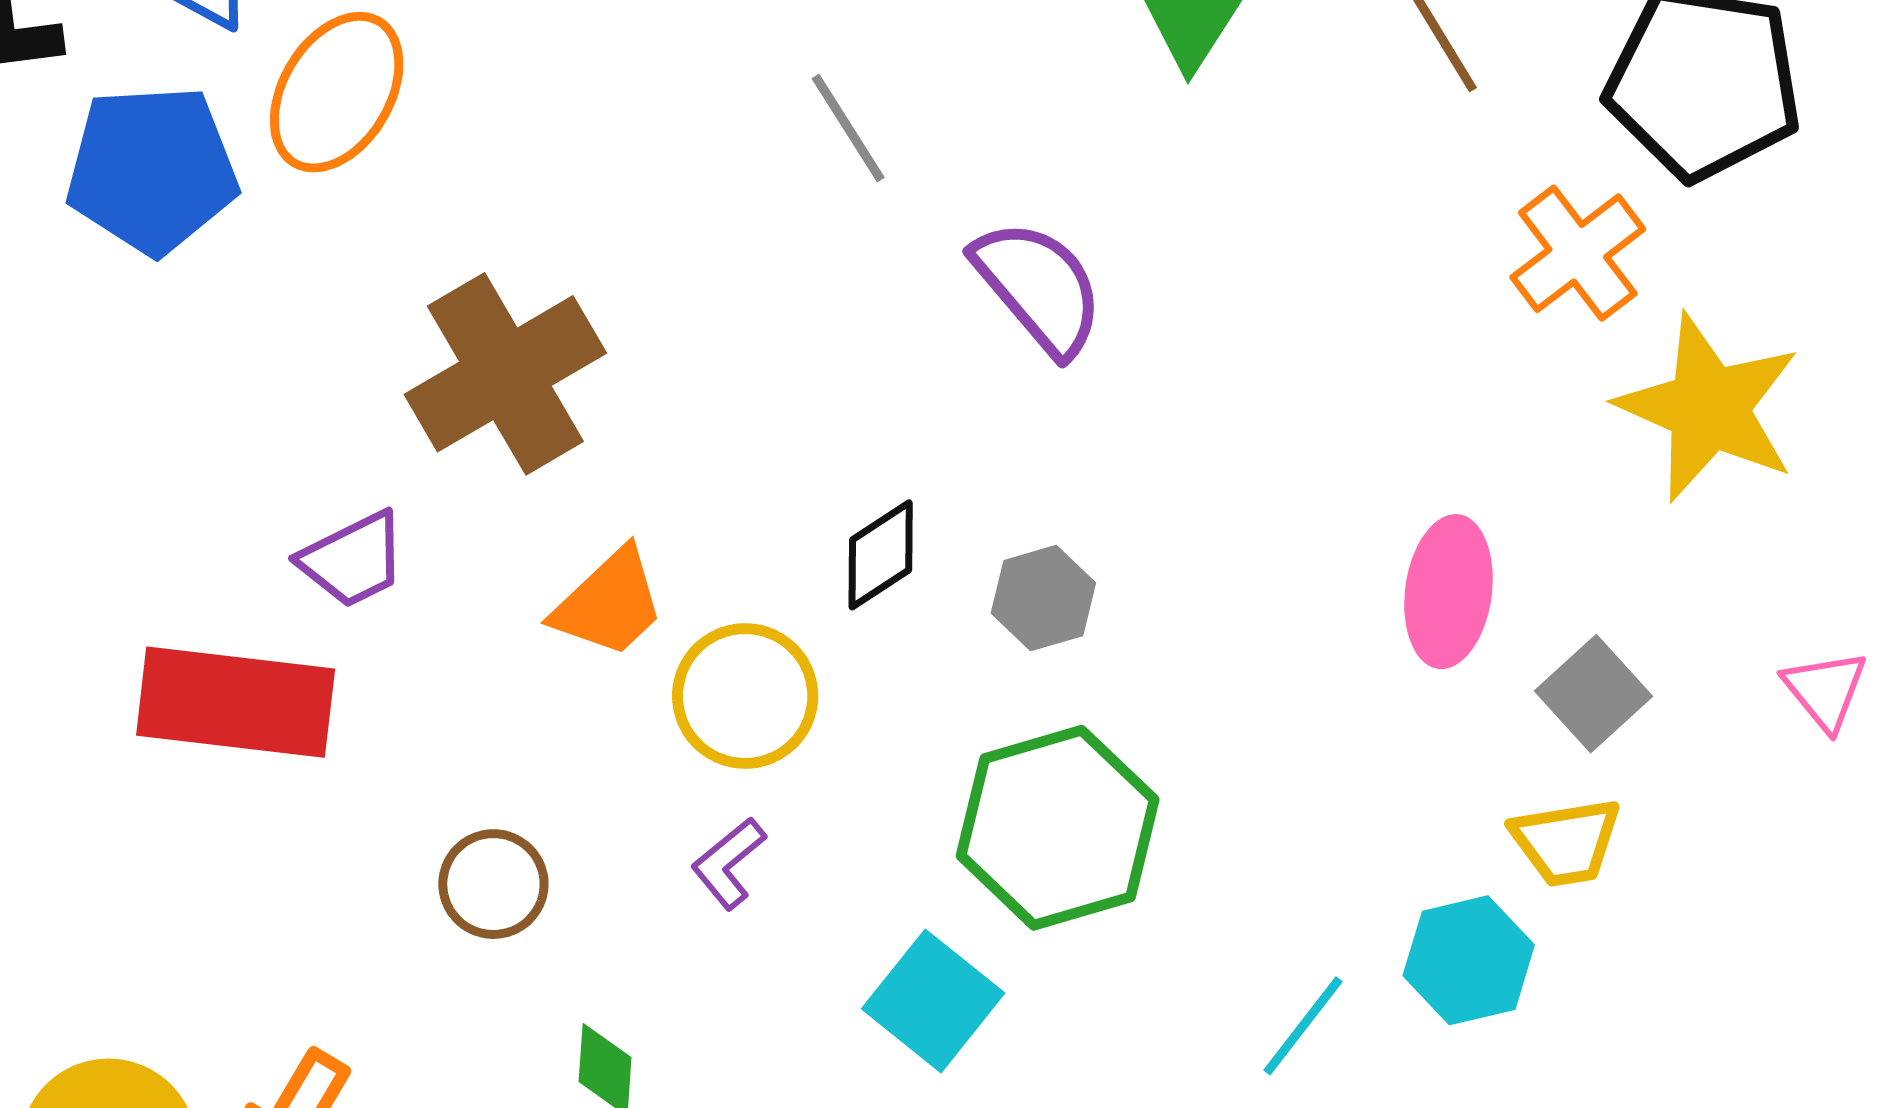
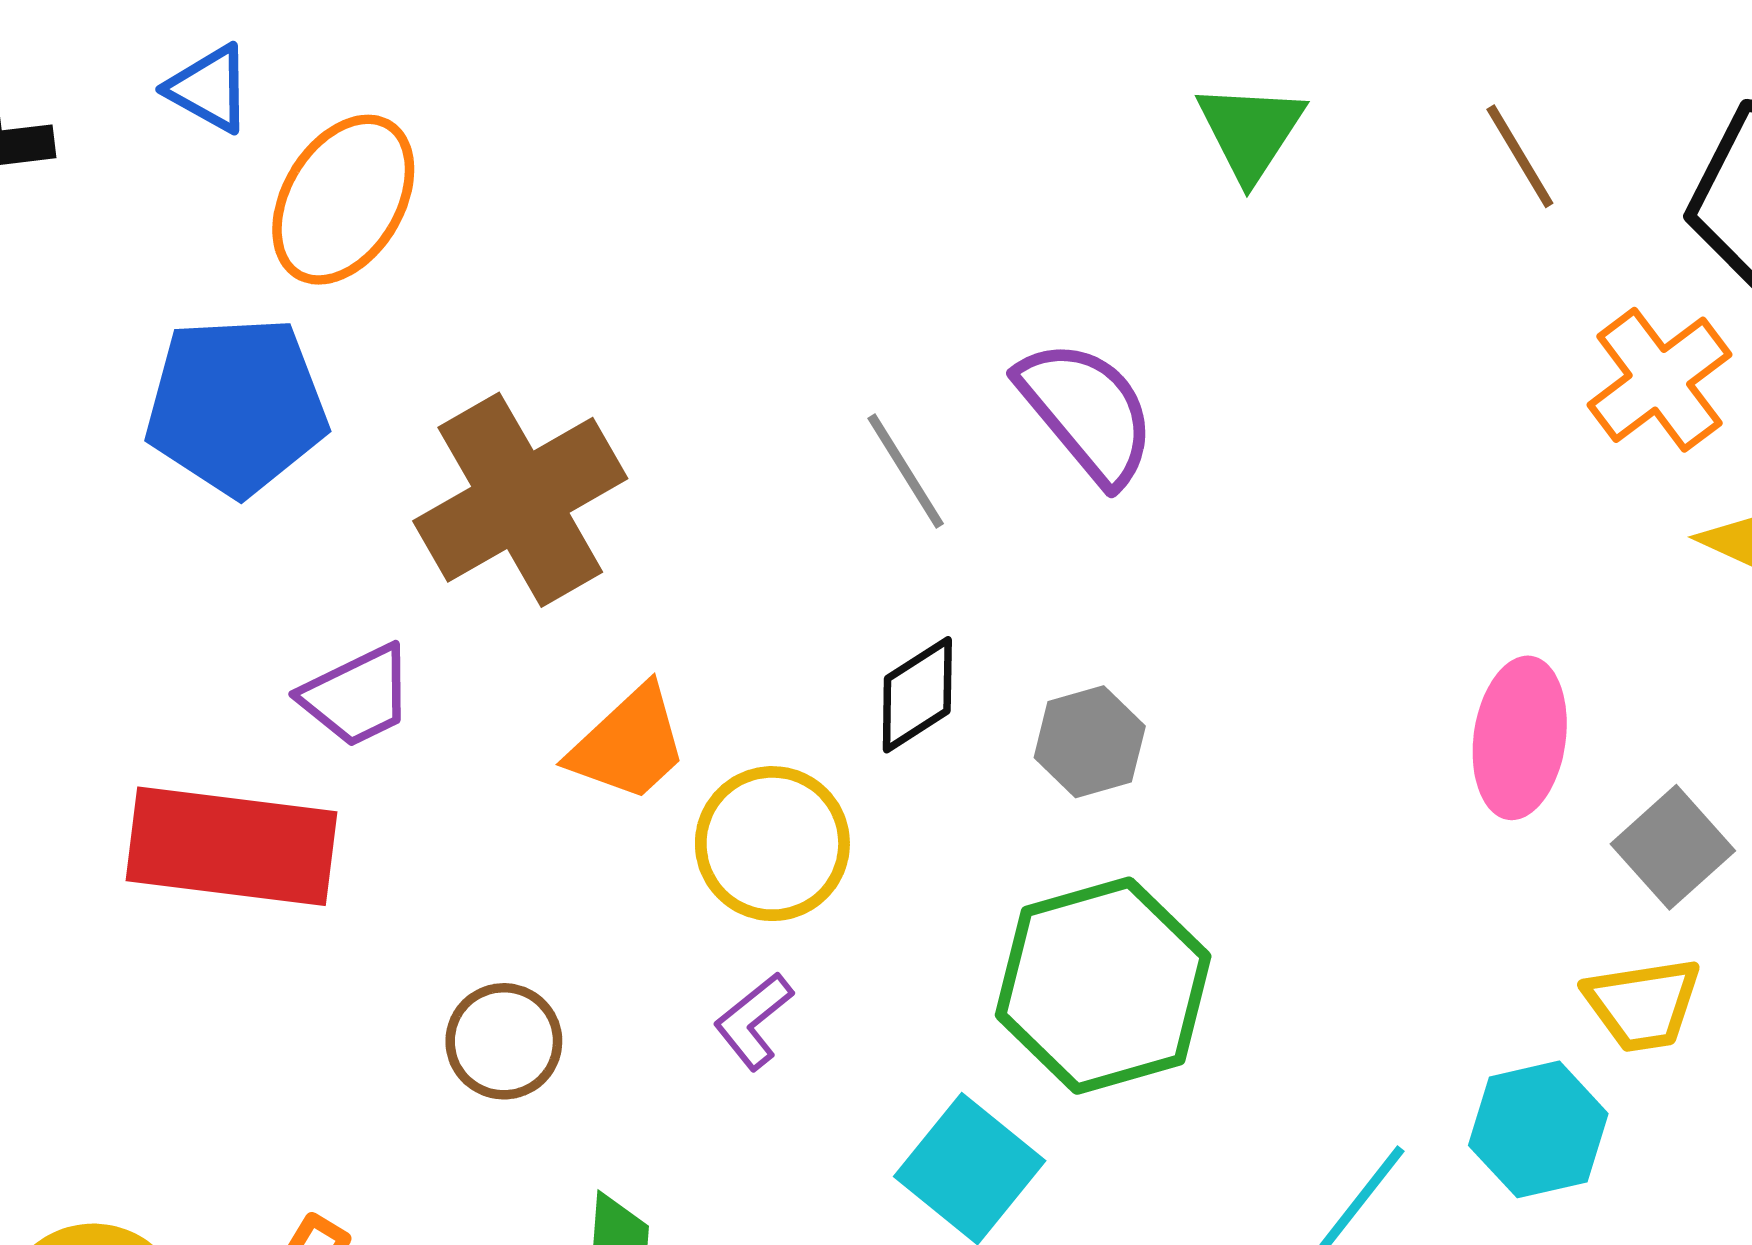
gray line: (848, 128) -> (906, 471), moved
blue pentagon: (152, 170) -> (236, 406), moved

